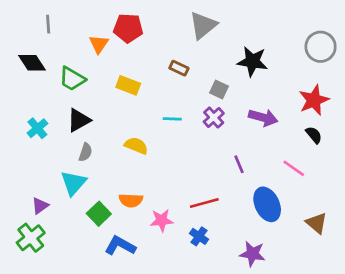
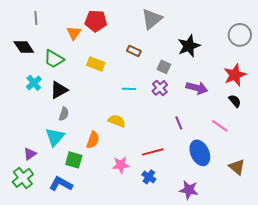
black star: (252, 61) -> (189, 46), turned -30
cyan cross: (37, 128) -> (34, 83), moved
yellow semicircle: (136, 146) -> (117, 121), moved
orange semicircle: (131, 200) -> (93, 140), moved, turned -72
green square: (99, 214) -> (74, 160), turned -30
blue L-shape: (120, 246) -> (61, 184), moved

